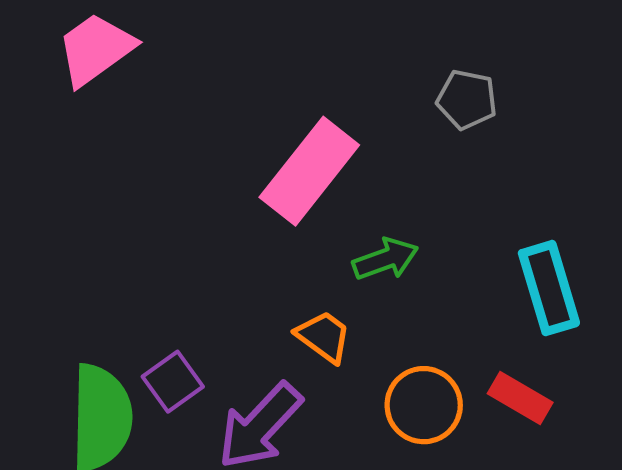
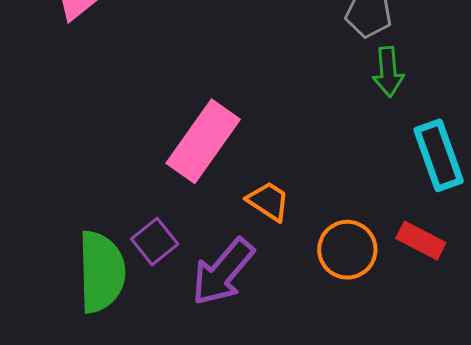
pink rectangle: (309, 171) -> (203, 141), moved
green arrow: (385, 259) -> (388, 72), moved, turned 108

